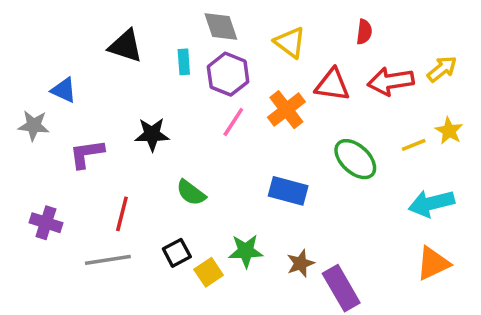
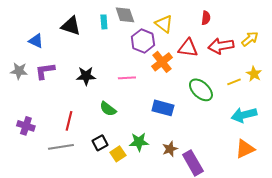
cyan rectangle: (184, 62) -> (104, 22), moved
purple hexagon: (228, 74) -> (143, 41), moved
blue triangle: (64, 90) -> (36, 41), moved
pink line: (233, 122) -> (127, 78), moved, turned 54
purple L-shape: (87, 154) -> (45, 71), moved

